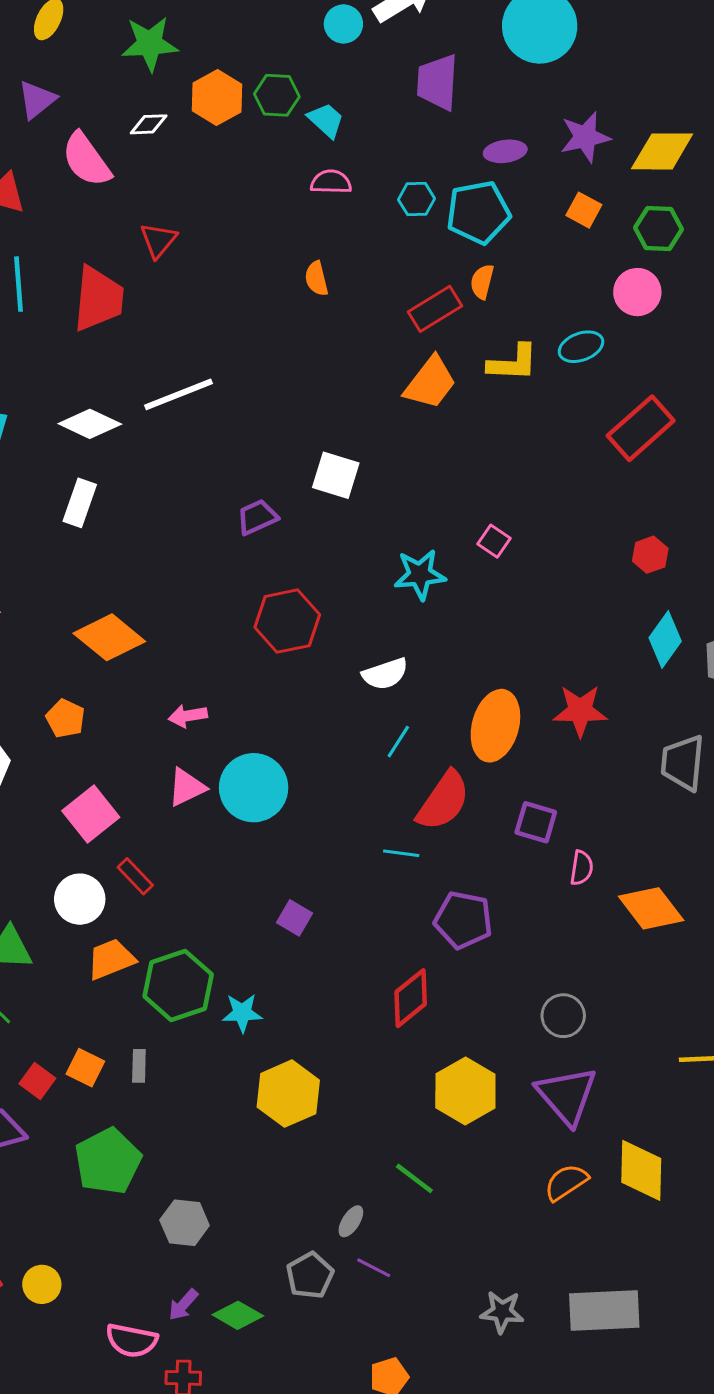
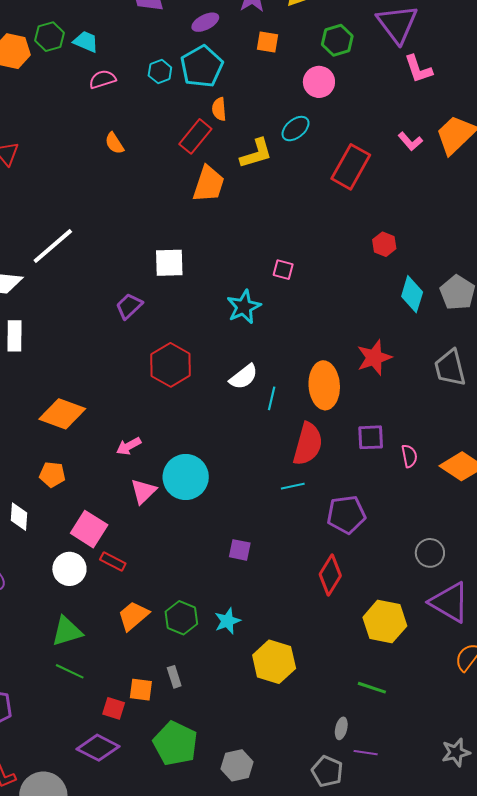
green hexagon: (658, 229) -> (337, 40), moved
cyan line: (398, 742) -> (272, 398), moved
red rectangle: (135, 876) -> (113, 561), moved
white circle: (80, 899) -> (69, 569), moved
green hexagon: (178, 985) -> (181, 618), size x0.7

